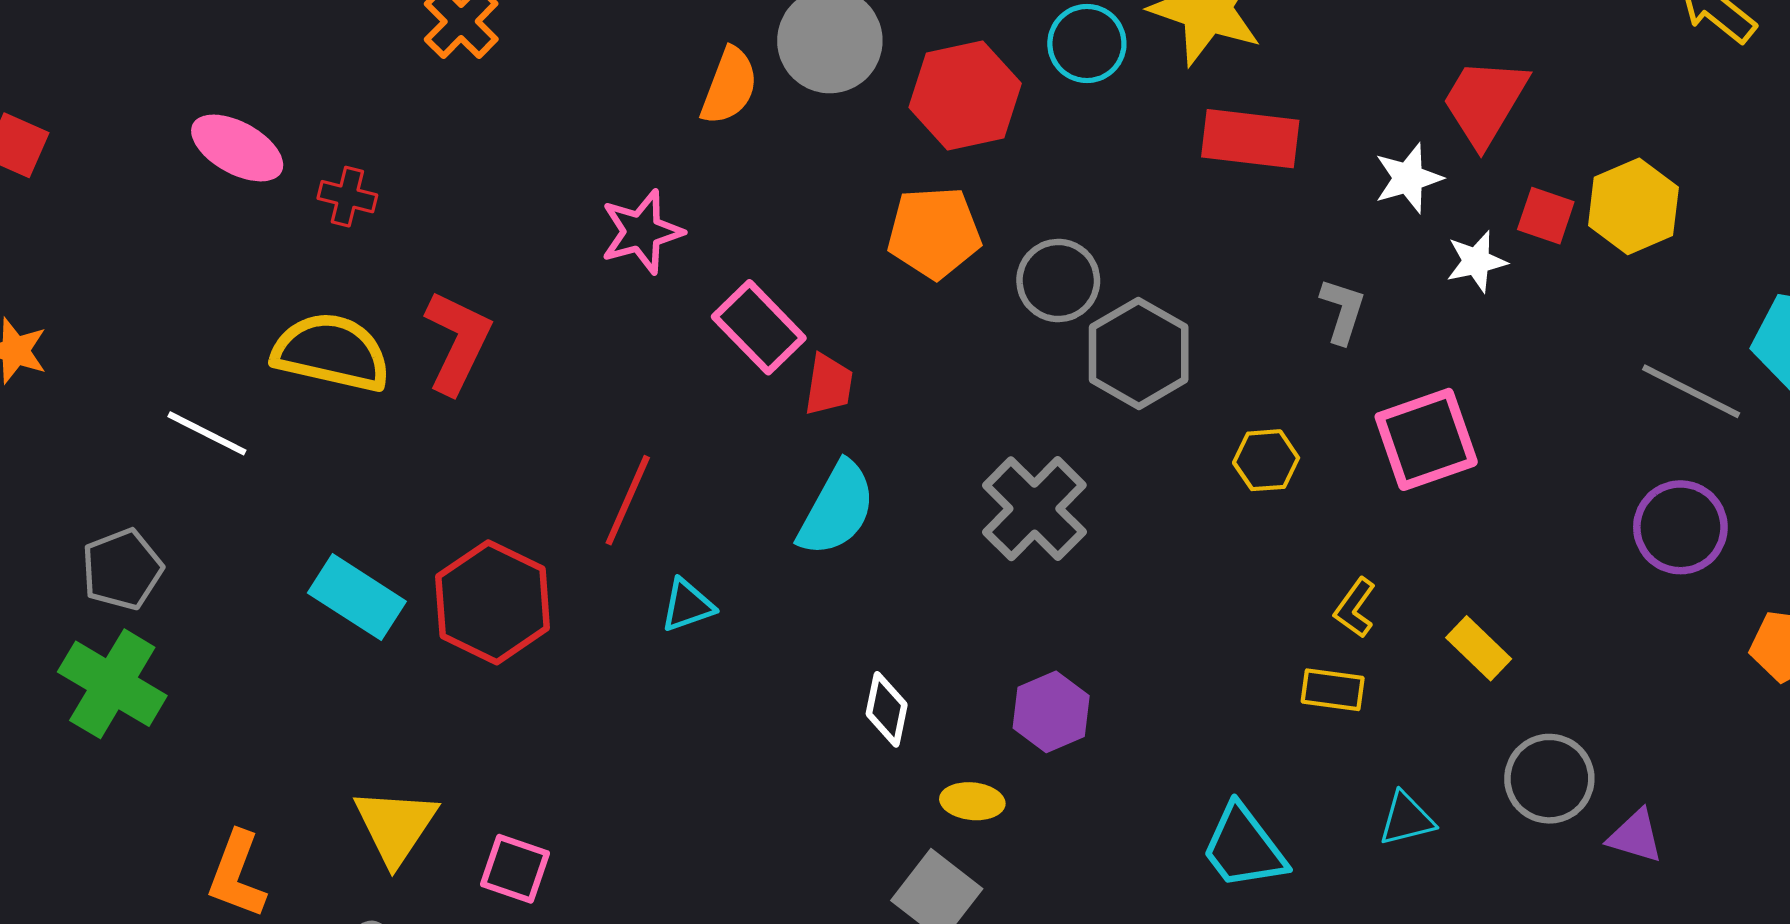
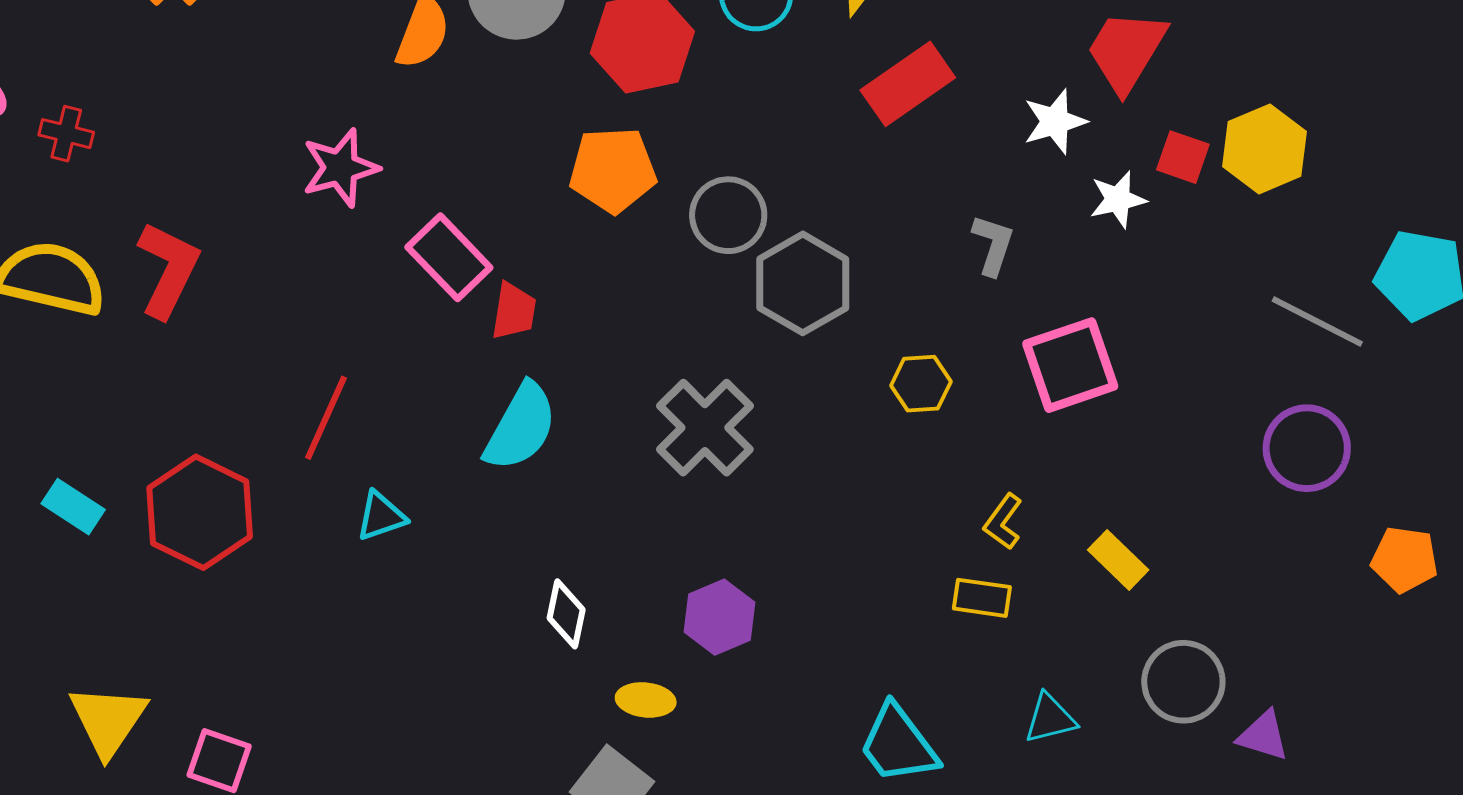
red rectangle: (1250, 139) -> (908, 84), turned -42
cyan rectangle: (357, 597) -> (73, 507), size x0.7

